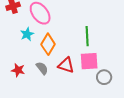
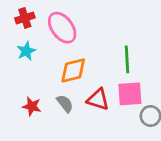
cyan star: (27, 34) -> (26, 51), moved
orange diamond: (48, 44) -> (73, 70), turned 45

